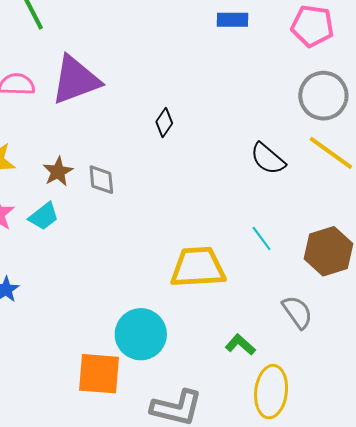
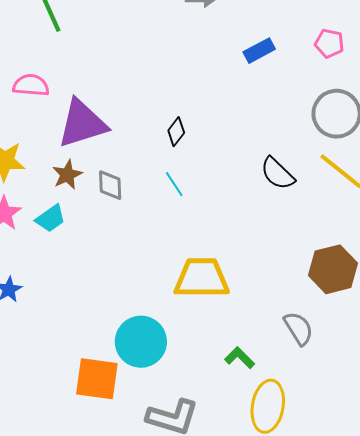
blue rectangle: (233, 20) -> (259, 51), moved, turned -32
pink pentagon: (312, 26) -> (329, 43), size x0.7
purple triangle: (76, 80) -> (82, 124), moved
cyan line: (262, 238) -> (174, 184), moved

